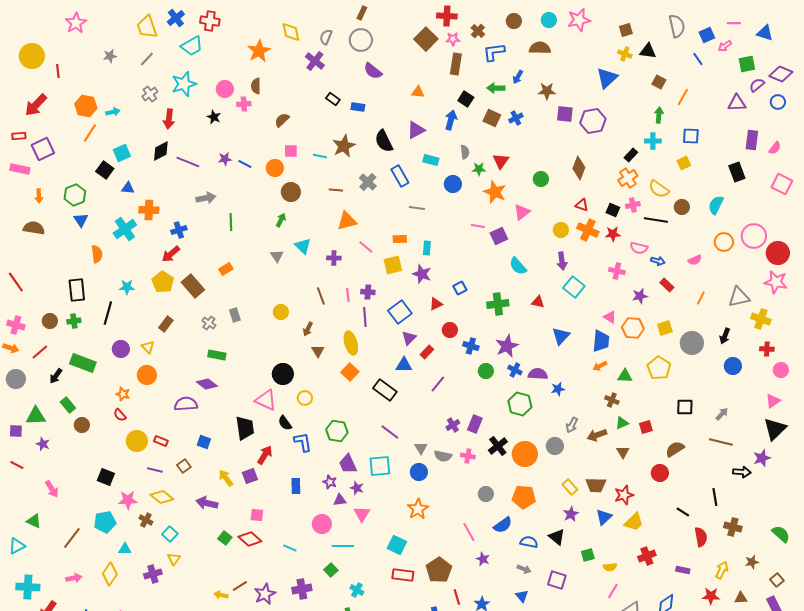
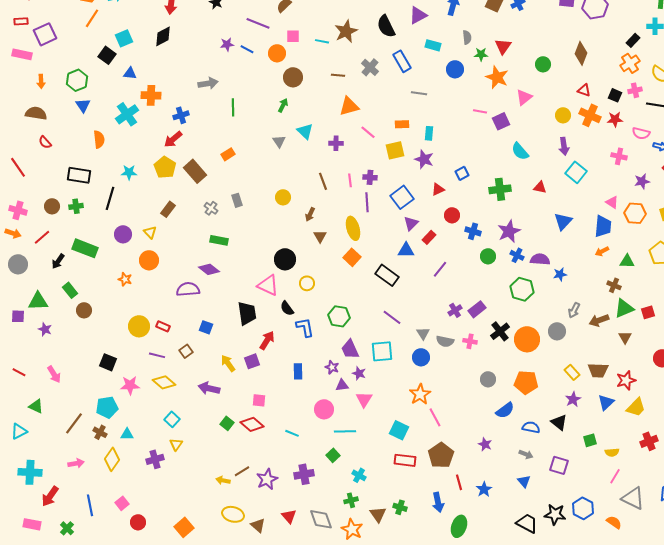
purple line: (188, 162) -> (258, 23), moved
black rectangle: (77, 290) -> (79, 175), turned -75
red semicircle: (120, 415) -> (45, 142), moved
green triangle: (622, 423) -> (624, 308), size x1.5
purple rectangle: (475, 424) -> (477, 309), turned 30
red line: (17, 465) -> (19, 372), moved
brown cross: (146, 520) -> (100, 432), moved
pink line: (469, 532) -> (435, 417), moved

